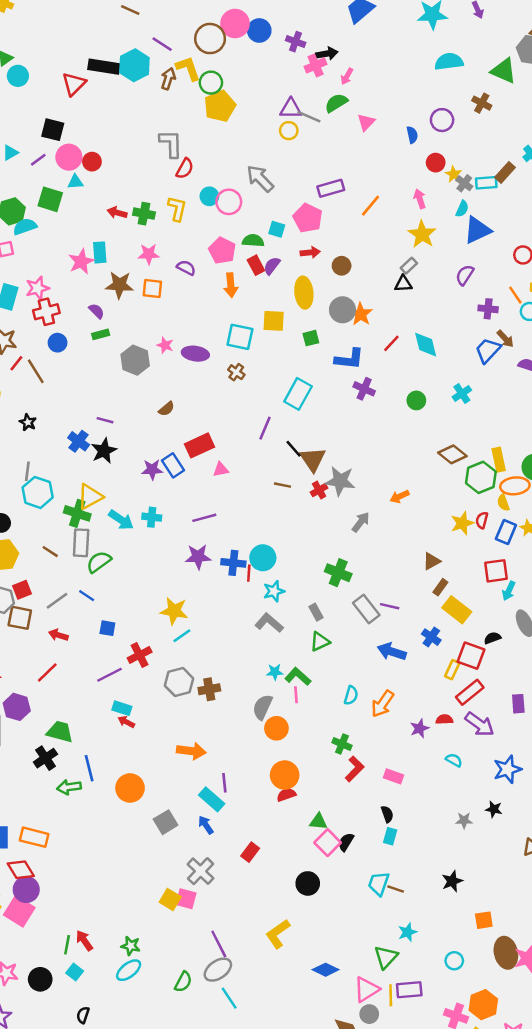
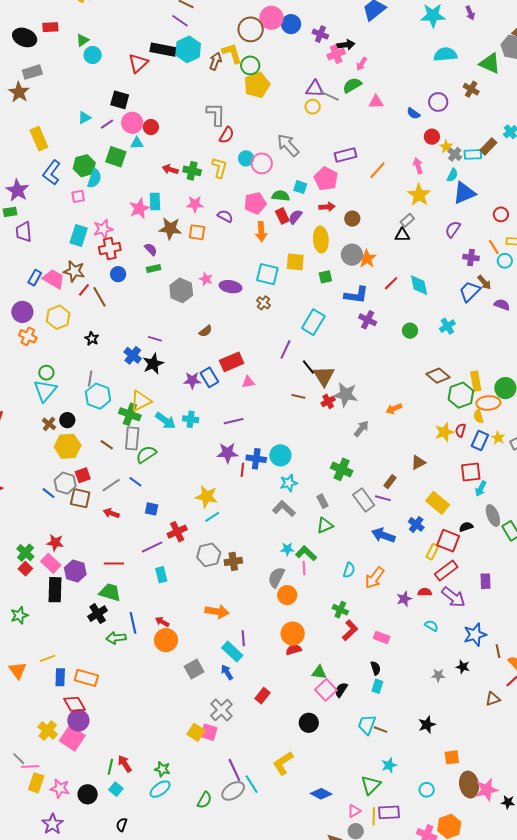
purple line: (162, 44) -> (180, 21), moved
pink triangle: (366, 122) -> (376, 102), turned 42
blue semicircle: (412, 135) -> (413, 113), turned 136
cyan semicircle: (25, 227) -> (94, 178), turned 126
pink pentagon: (222, 251) -> (255, 203), turned 30
red line: (249, 573) -> (242, 470), moved
brown rectangle: (440, 587) -> (390, 482), moved
red line: (47, 673) -> (114, 564), moved, turned 42
cyan rectangle: (122, 708) -> (161, 575), turned 56
red arrow: (126, 722) -> (162, 622), moved
pink triangle: (366, 989) -> (354, 811), size x0.6
cyan line: (229, 998) -> (252, 784), moved

